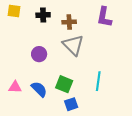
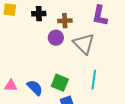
gray triangle: (73, 45) -> (84, 44), moved
purple circle: (39, 54) -> (56, 38), moved

